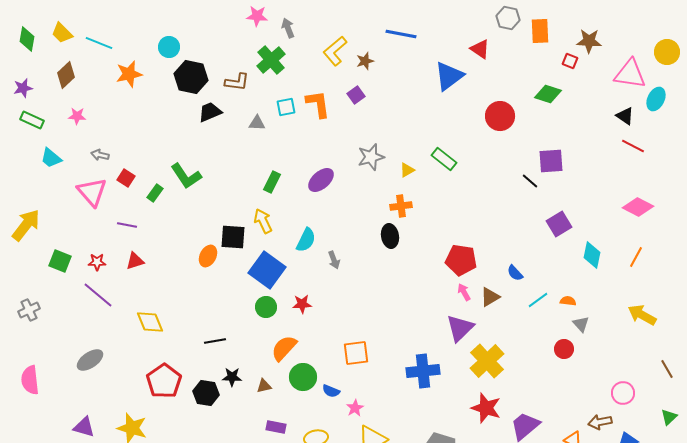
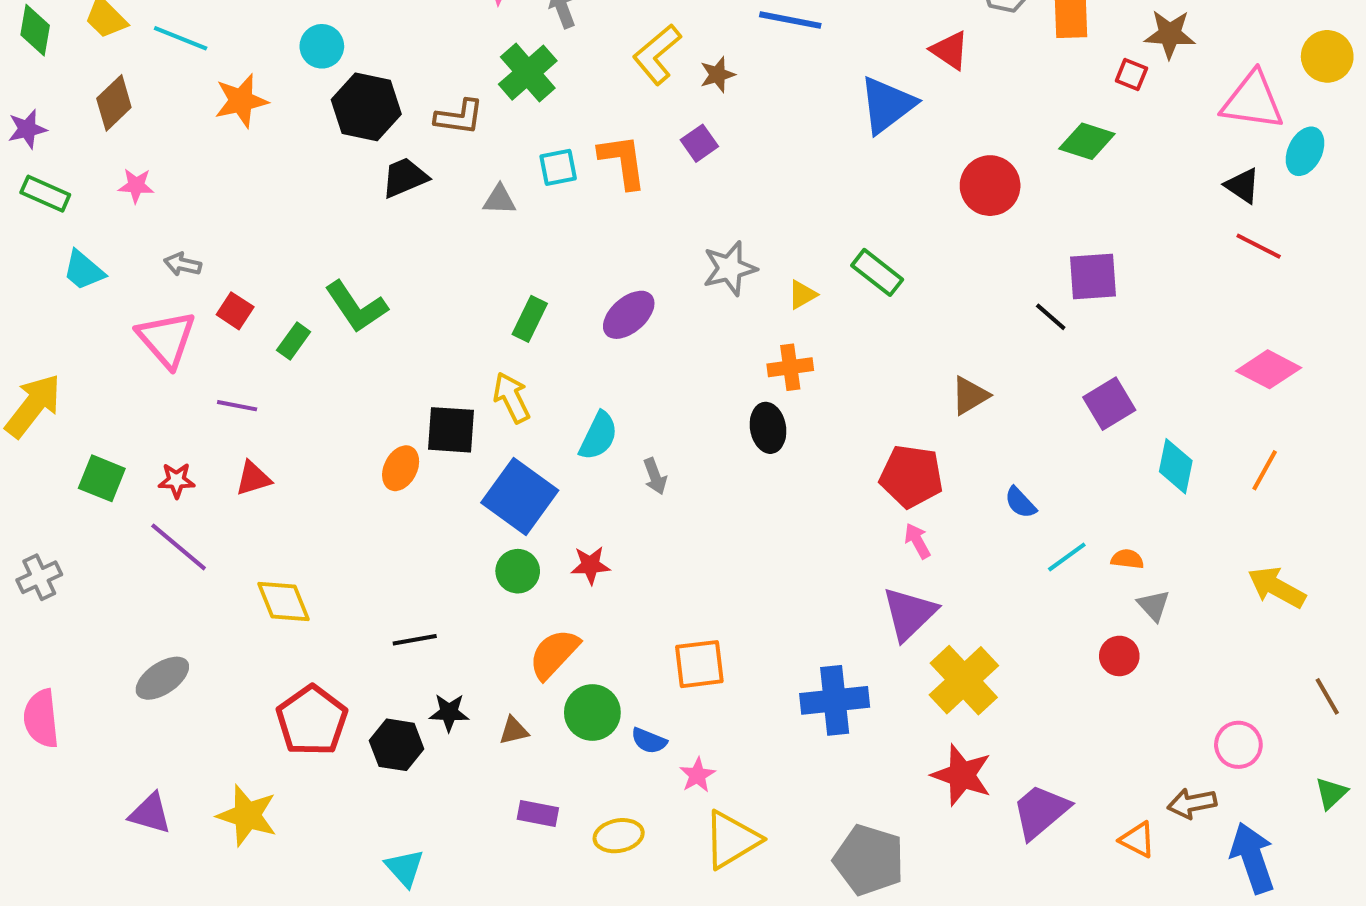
brown triangle: (490, 297) -> (970, 396), moved

